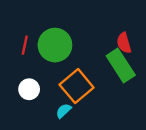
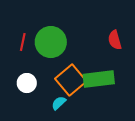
green rectangle: (121, 66) -> (99, 79), moved, turned -64

